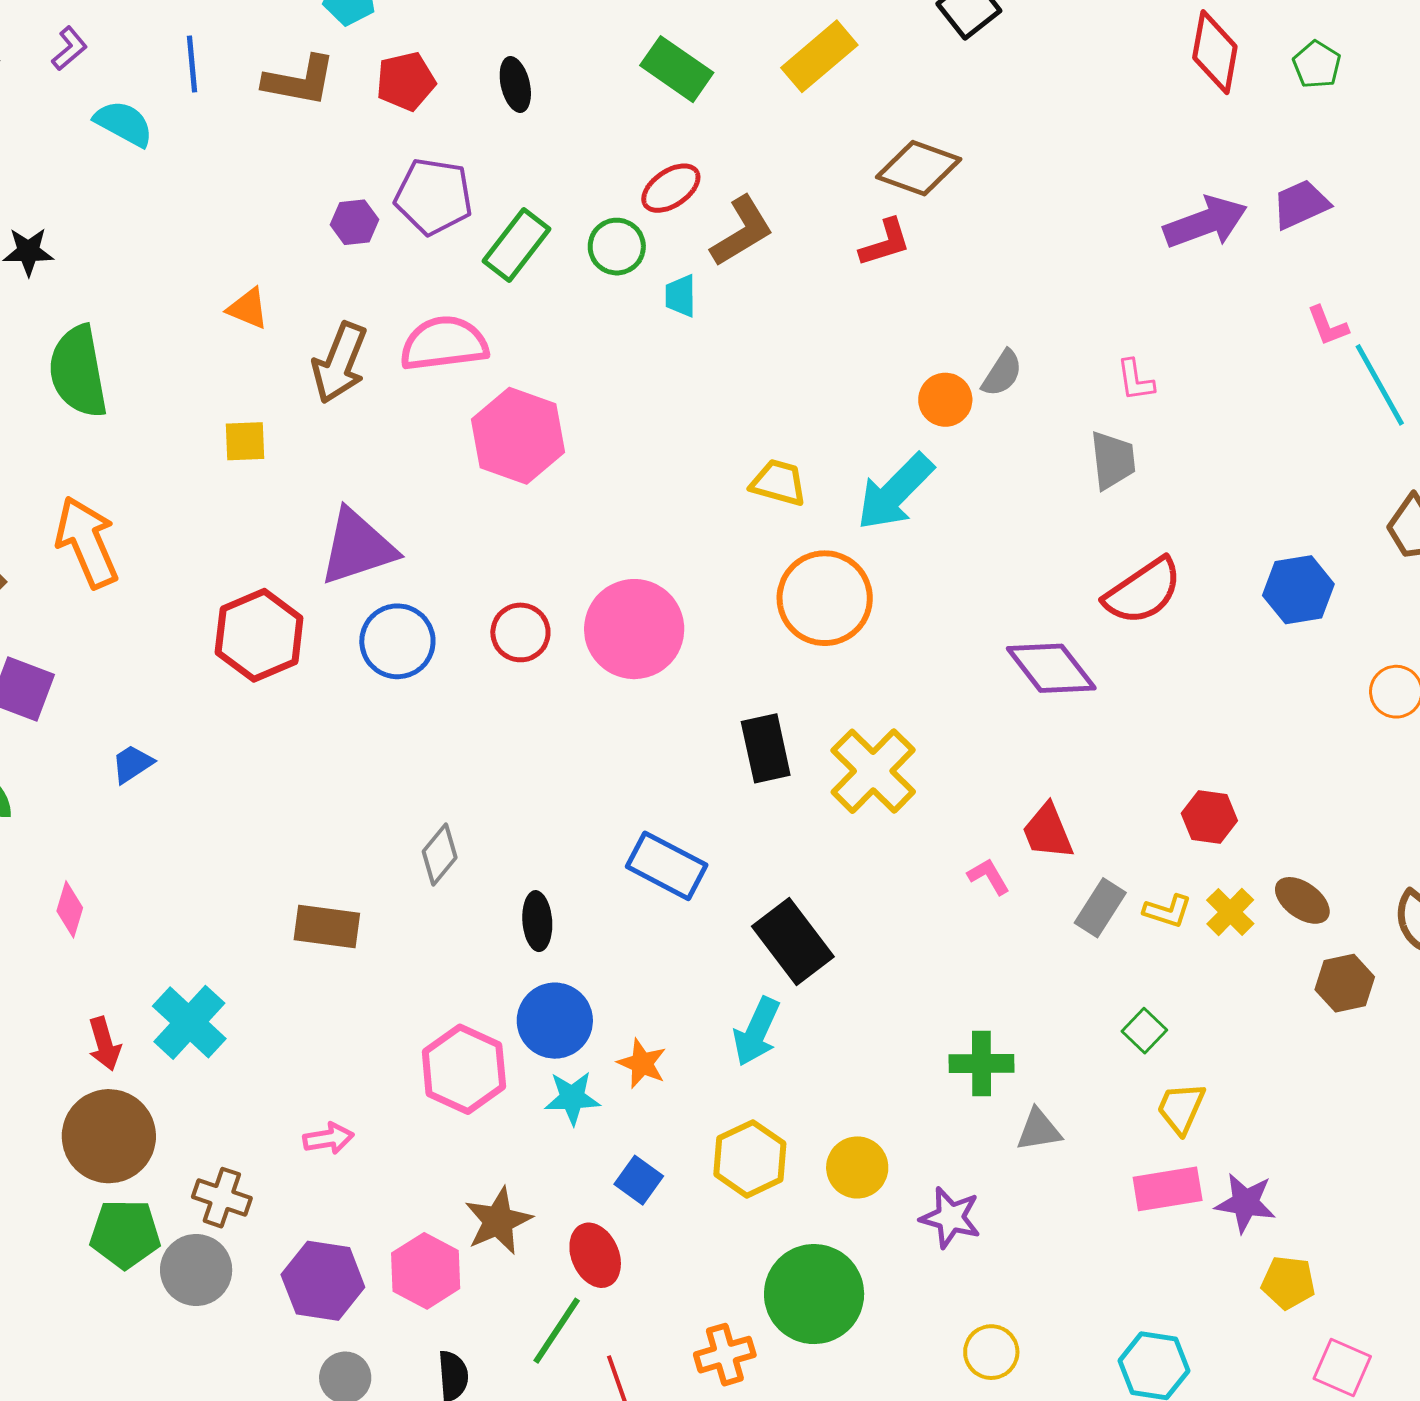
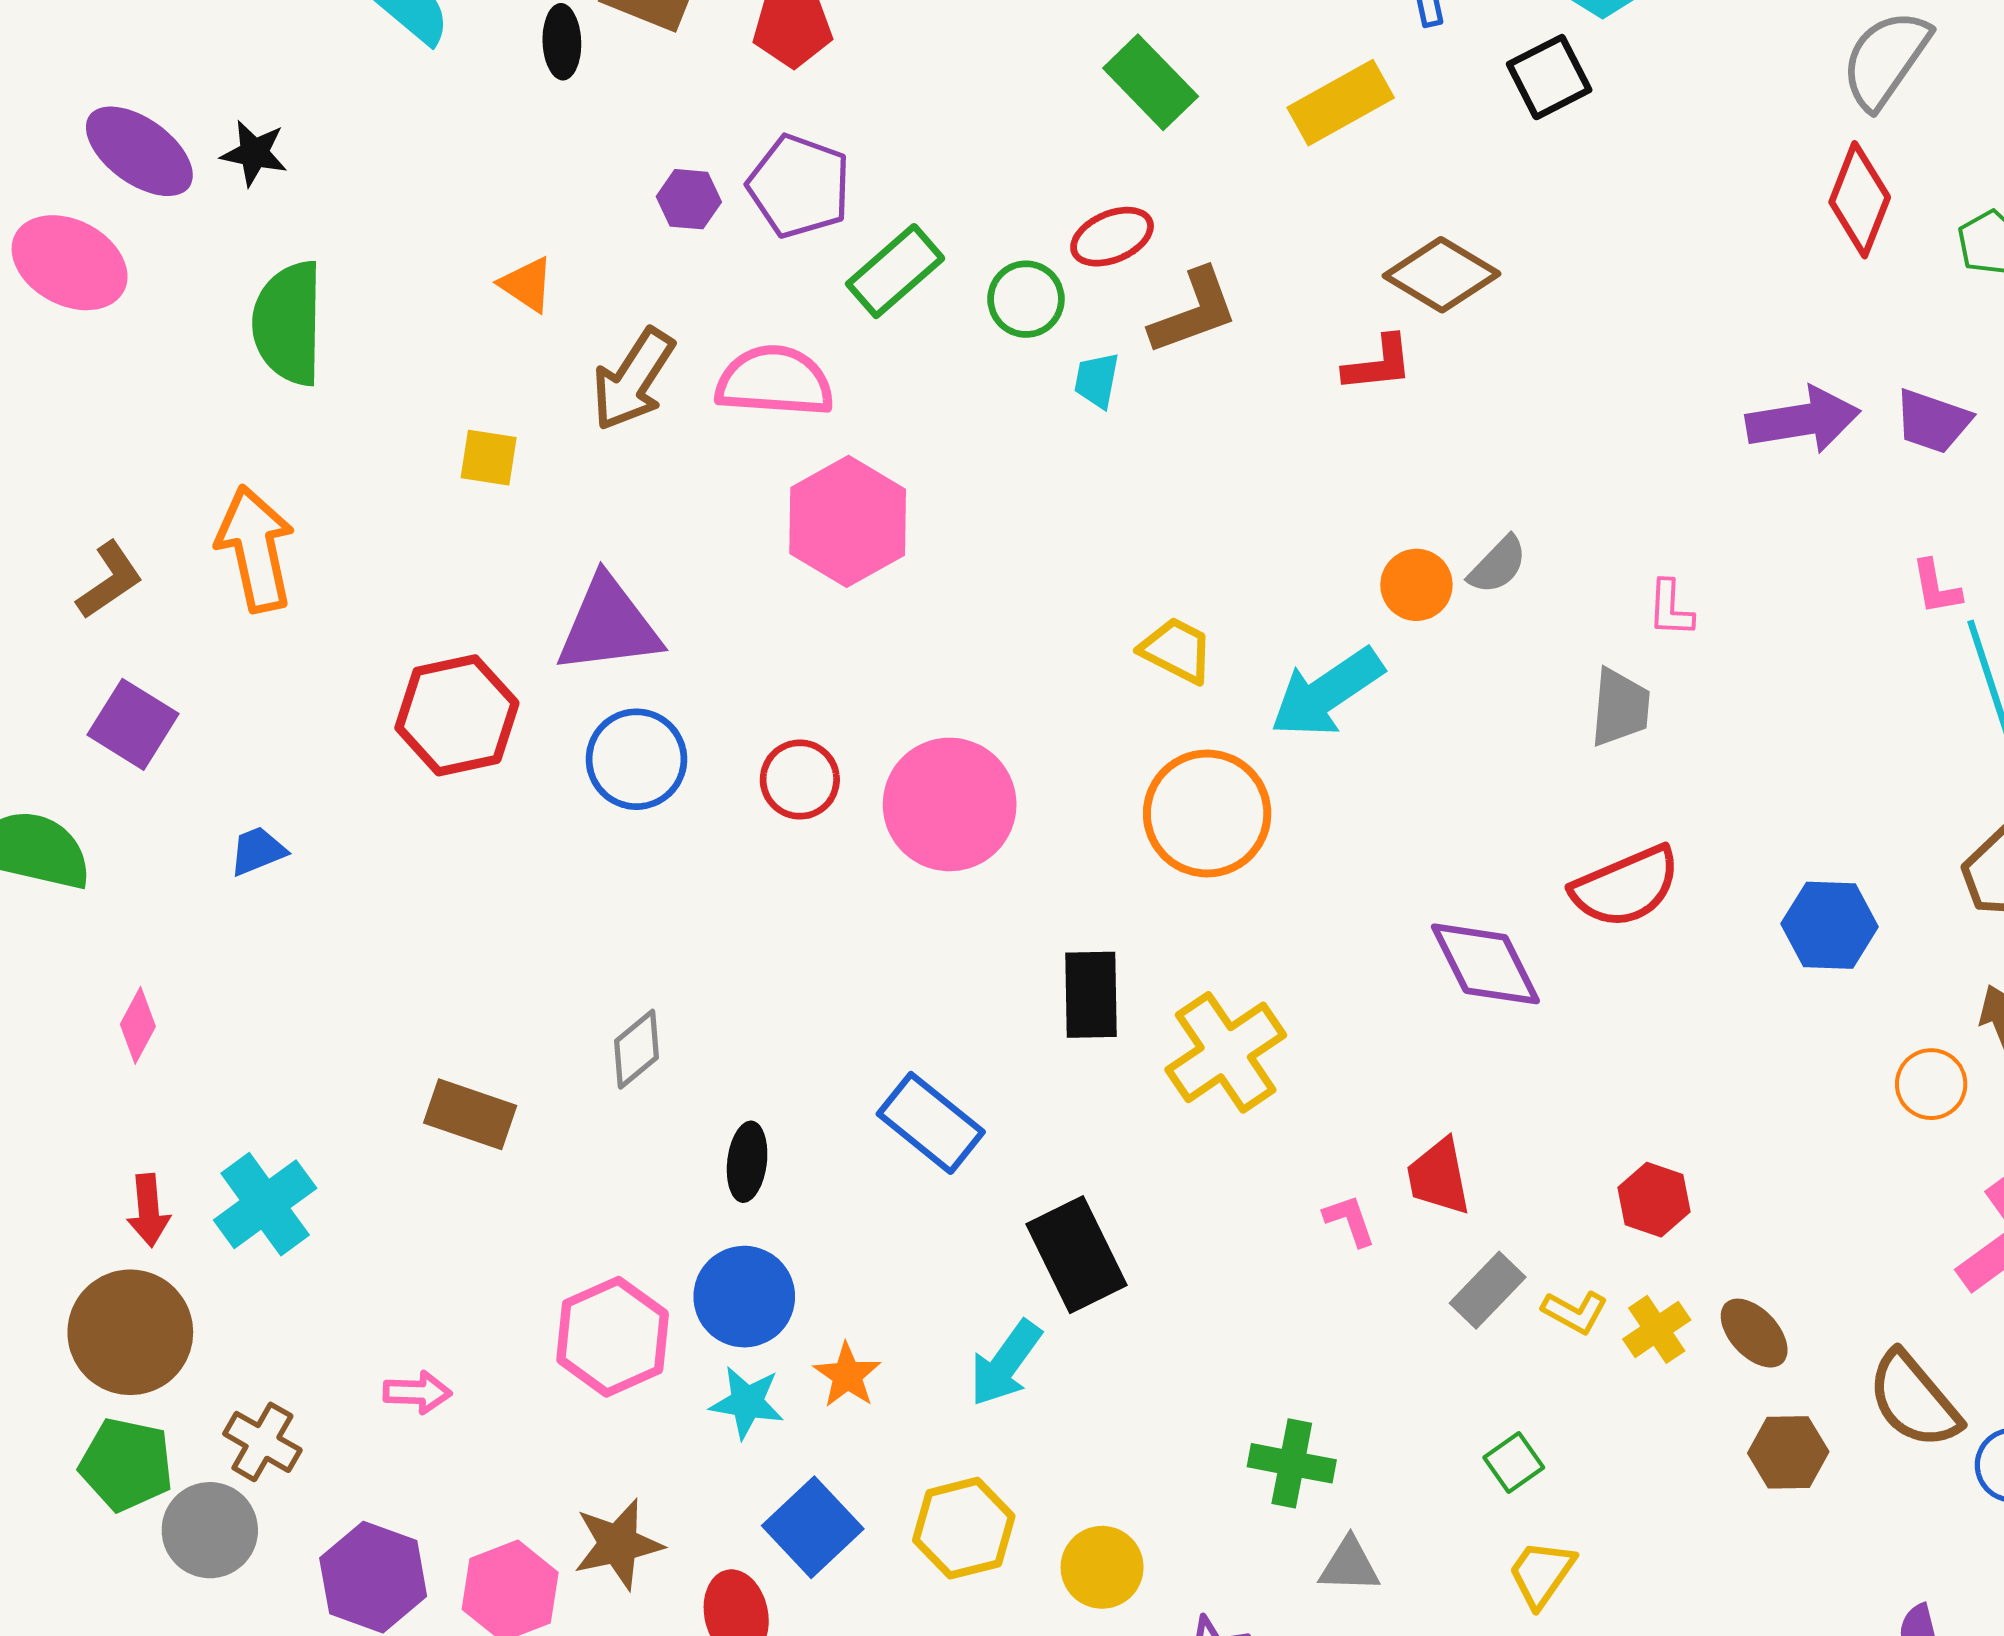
black ellipse: (515, 84) -> (562, 42), moved
purple trapezoid: (1301, 204) -> (1933, 421), turned -148
blue square: (639, 1180) -> (813, 1527), size x1.5

